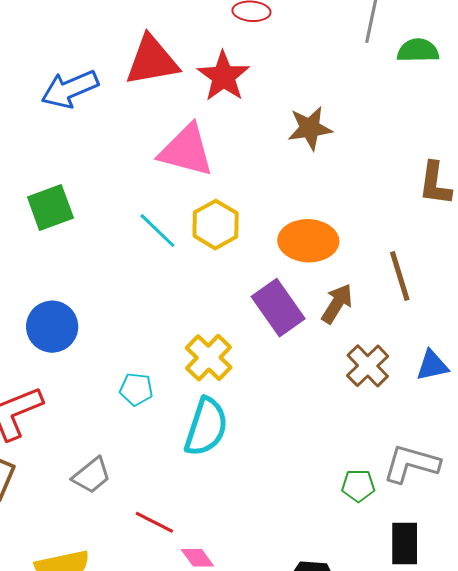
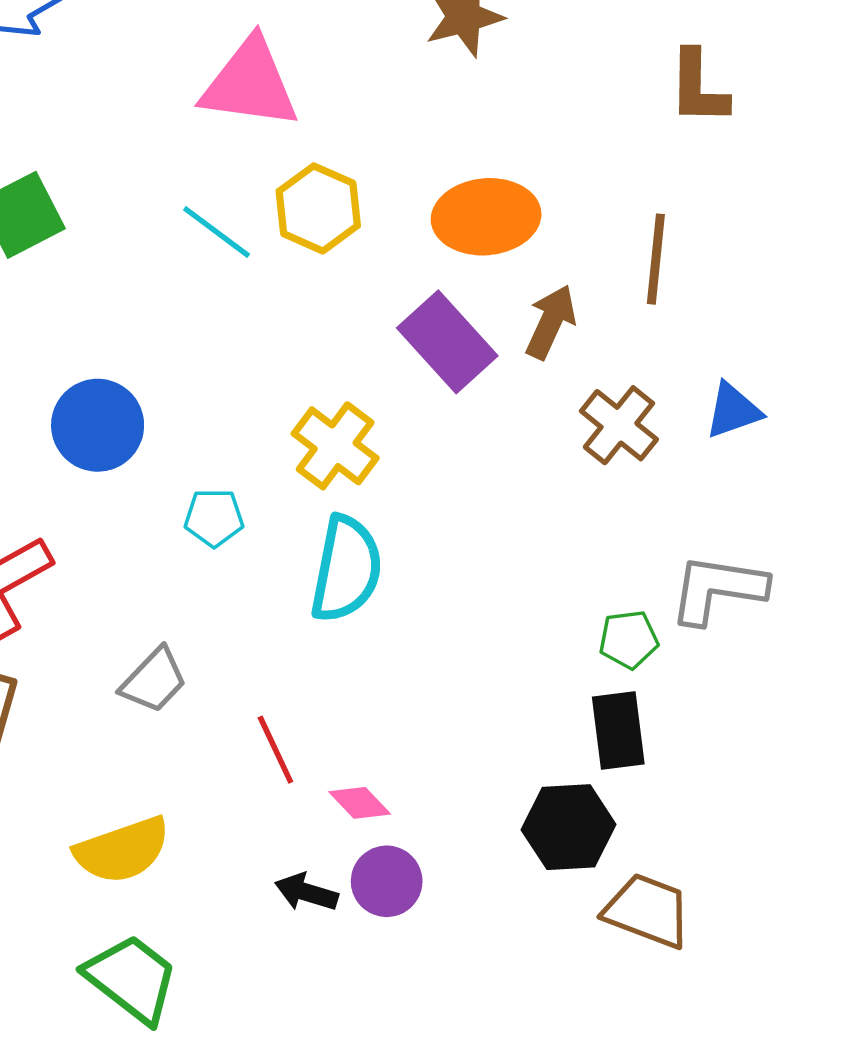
brown line: (400, 276) -> (656, 259), turned 30
blue circle: (52, 327) -> (98, 425), moved
red line: (154, 522) -> (275, 750), turned 45
black rectangle: (405, 544) -> (618, 731), moved

